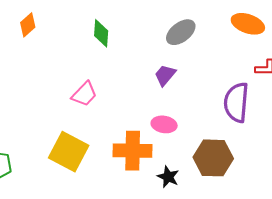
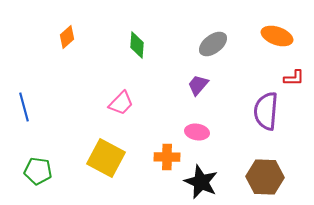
orange cross: (133, 151) -> (167, 157), size x0.7
brown hexagon: (213, 158) -> (265, 177), moved
black star: (168, 177) -> (201, 182), size x1.6

